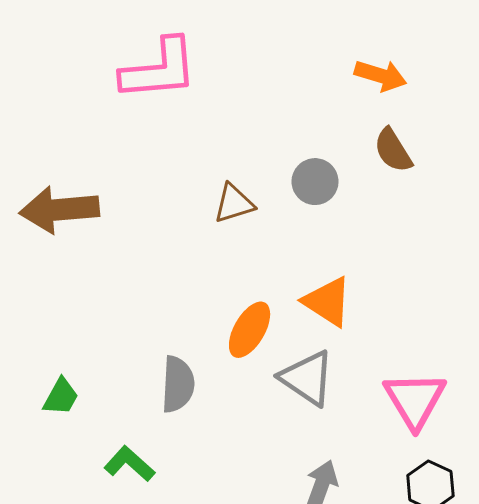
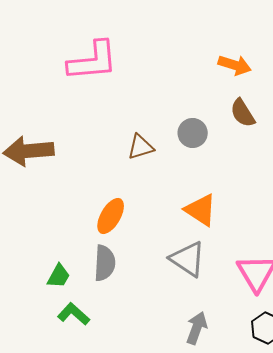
orange ellipse: (250, 330) -> (111, 216), moved
green trapezoid: (61, 397) -> (59, 276), moved

